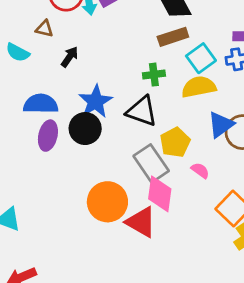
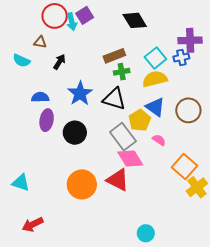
brown rectangle: (173, 37) -> (114, 56), moved
blue semicircle: (41, 104) -> (40, 97), size x0.7
blue triangle: (221, 125) -> (155, 107), moved, turned -45
black circle: (85, 129) -> (75, 133), moved
pink diamond: (160, 194) -> (130, 159), turned -36
orange circle: (107, 202) -> (82, 184), moved

